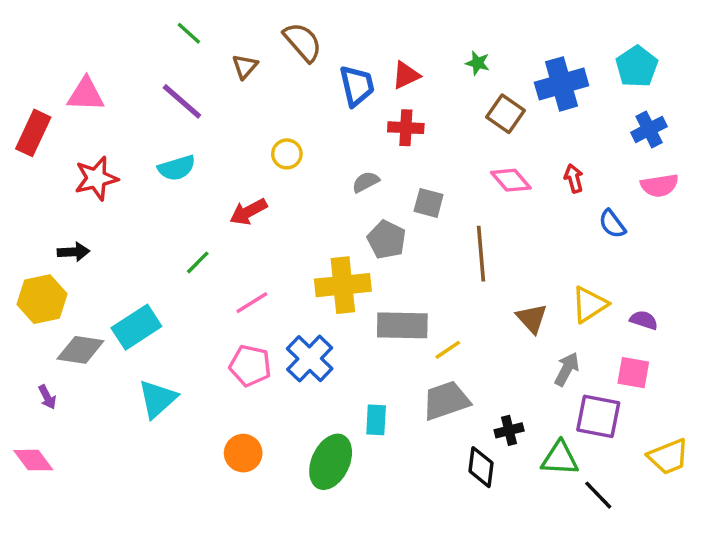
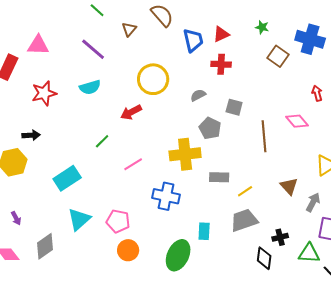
blue cross: (562, 84) -> (310, 39), turned 32
yellow circle: (287, 154) -> (153, 79), size x1.8
pink diamond: (511, 180) -> (297, 121), moved
brown triangle: (532, 318) -> (289, 186), moved
gray rectangle: (402, 325) -> (219, 177), size x0.7
gray diamond: (80, 350) -> (45, 246), moved, turned -44
blue cross: (310, 359) -> (166, 196), turned -32
pink pentagon: (250, 366) -> (118, 221), moved

